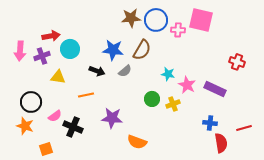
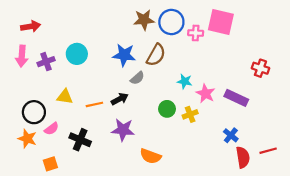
red arrow: (51, 36) -> (31, 26), moved
black arrow: (97, 71) -> (120, 99), moved, turned -49
yellow triangle: (58, 77) -> (65, 97), moved
pink semicircle: (55, 116) -> (52, 129), moved
blue cross: (210, 123) -> (231, 135), turned 32
red line: (244, 128) -> (268, 151), moved

